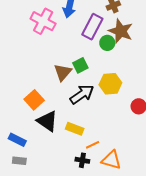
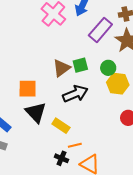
green circle: (107, 43) -> (108, 68), moved
yellow hexagon: (110, 84) -> (118, 84), moved
orange square: (34, 100) -> (28, 89), turned 30

